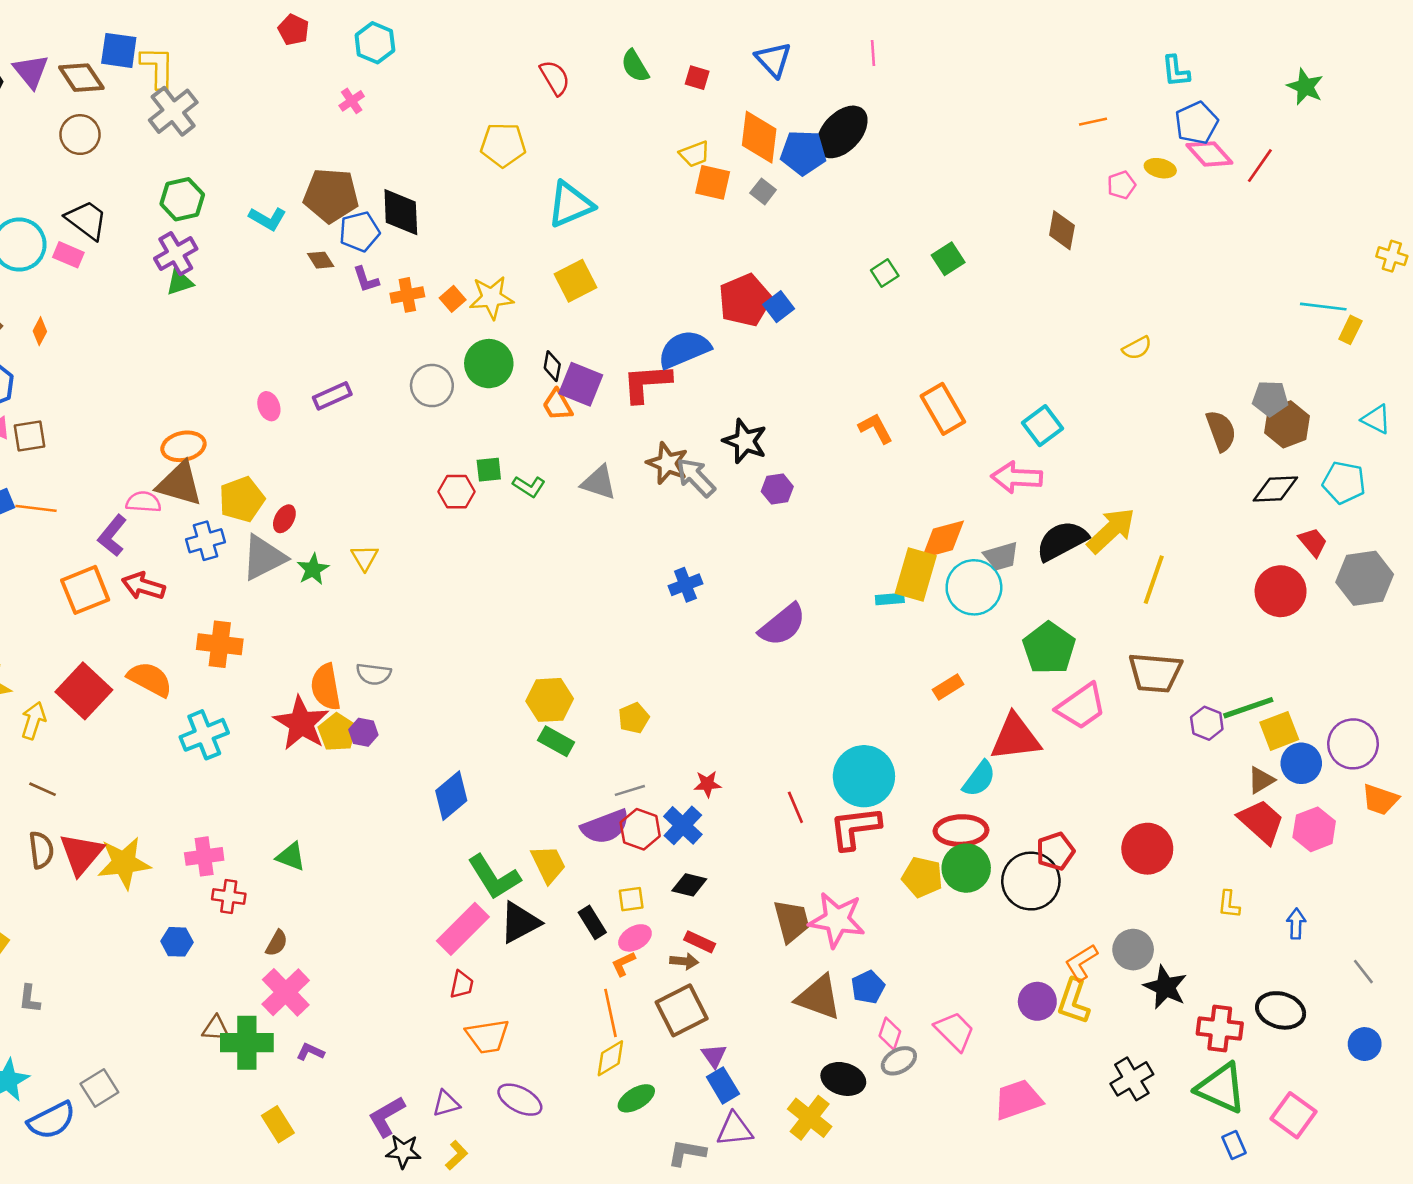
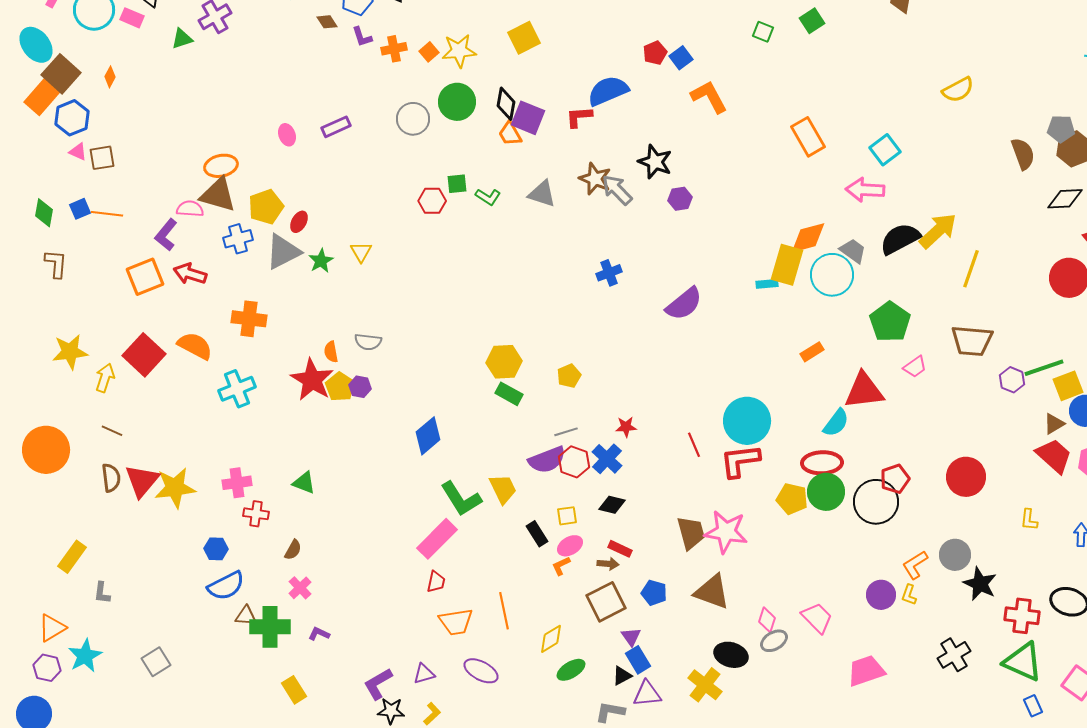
green square: (885, 273) -> (763, 32), turned -35
green triangle: (180, 282) -> (182, 39), moved
red pentagon: (745, 300) -> (655, 53), size x0.6
yellow semicircle: (1137, 348) -> (958, 90), size x1.4
black diamond: (552, 366) -> (506, 104), size x1.4
red L-shape: (647, 383) -> (579, 117), size x0.7
orange L-shape: (876, 428) -> (709, 97), moved, size x1.4
gray trapezoid: (1001, 556) -> (853, 251), turned -128
orange semicircle: (326, 687) -> (331, 352), size x0.6
pink trapezoid: (1081, 706) -> (915, 367), size x0.6
black triangle: (520, 922) -> (622, 676), moved, size x0.6
blue pentagon: (868, 987) -> (654, 593), moved, turned -30
pink cross: (286, 992) -> (300, 588), size x0.6
yellow L-shape: (1074, 1001) -> (909, 595), size x0.6
orange line: (610, 1013) -> (504, 611), moved
blue semicircle: (52, 1120) -> (226, 586), moved

